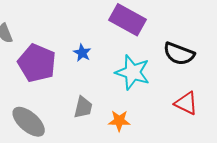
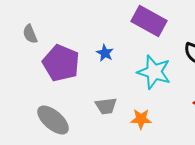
gray trapezoid: (83, 107) -> (106, 106), turned 70

